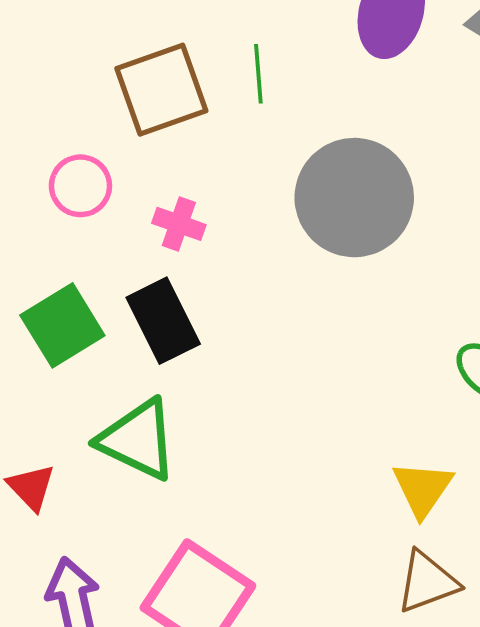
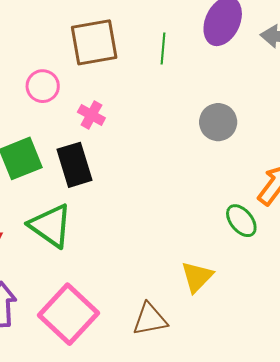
green line: (258, 74) -> (163, 48), moved
gray circle: (354, 198) -> (218, 122), moved, size x0.6
brown triangle: (427, 582) -> (150, 319), moved

